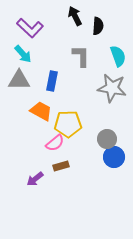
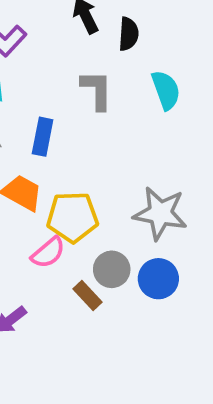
gray star: (112, 88) -> (160, 213), moved
gray circle: (107, 139) -> (112, 269), moved
brown rectangle: (61, 166) -> (87, 296), moved, turned 63

